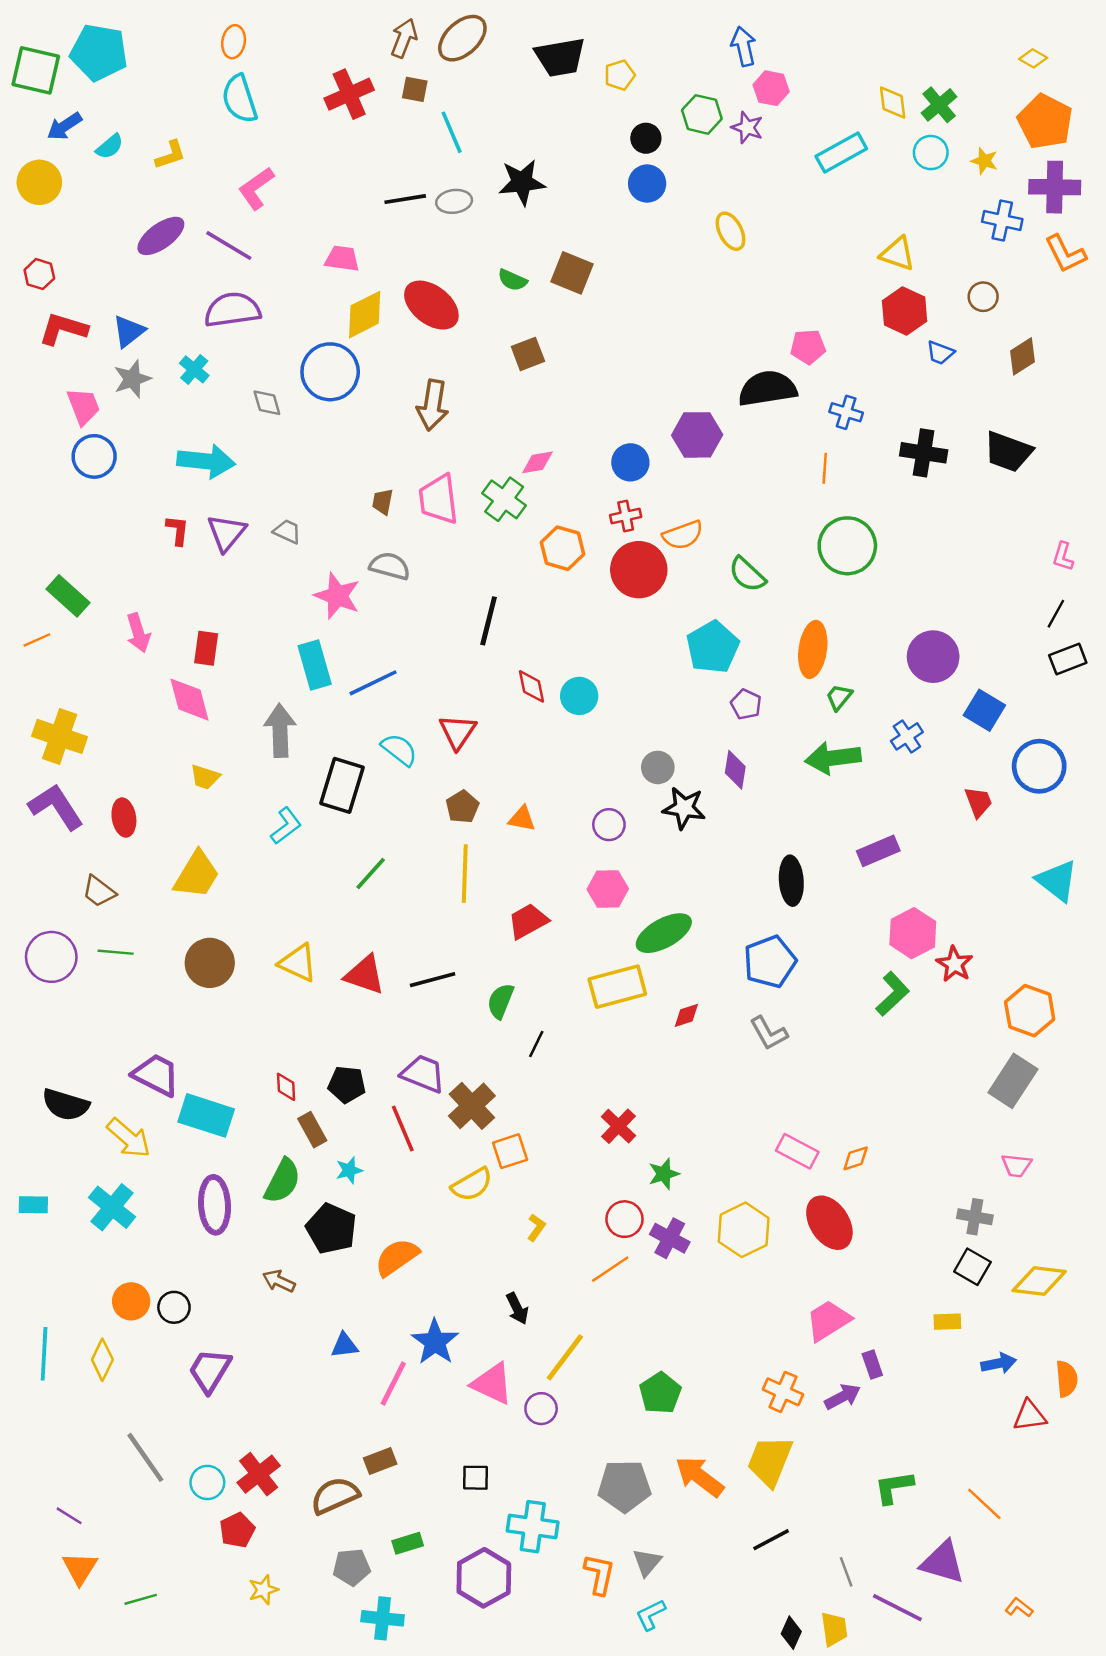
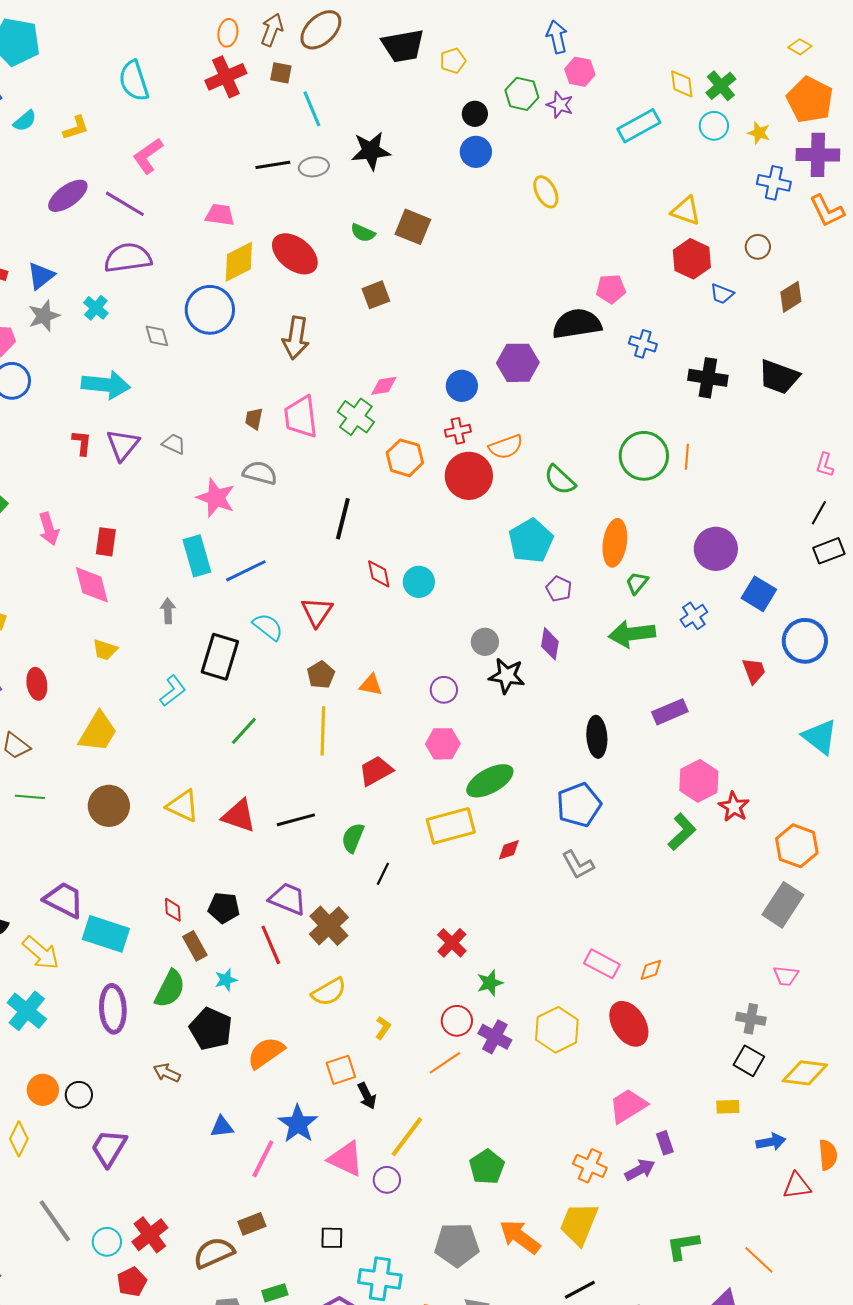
orange ellipse: (234, 42) -> (228, 33), moved
orange line: (825, 468) -> (687, 457), moved
gray arrow: (280, 731) -> (168, 611), size x0.6
orange square: (510, 1151) -> (341, 1070), moved

